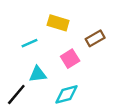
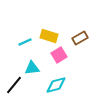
yellow rectangle: (58, 23) -> (49, 36), moved

